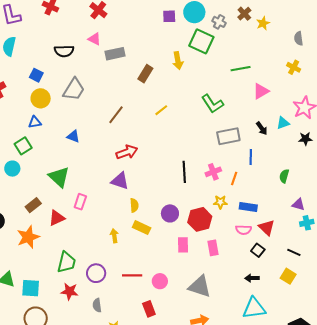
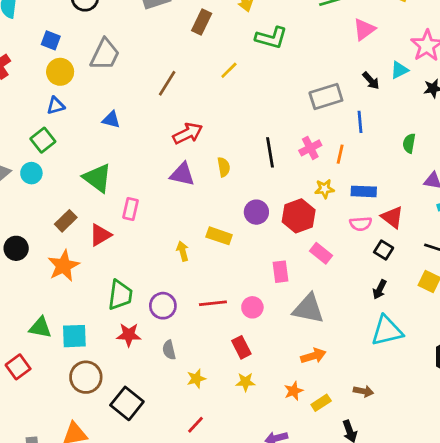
green L-shape: (212, 104) -> (271, 38), moved, turned -35
yellow semicircle: (134, 205) -> (224, 167), moved
pink rectangle: (183, 245) -> (280, 272), moved
pink rectangle: (213, 248) -> (321, 253), turned -35
black arrow: (252, 278) -> (380, 289), turned -56

